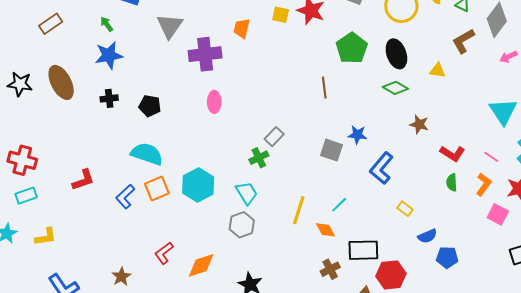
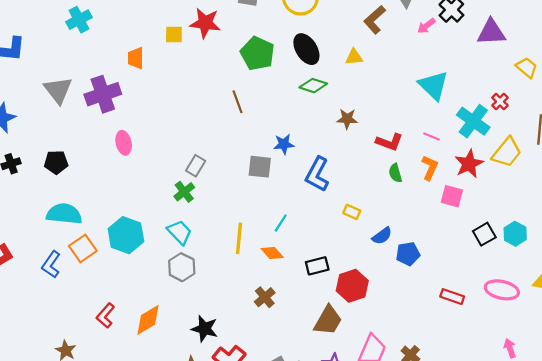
gray triangle: (170, 26) -> (58, 90), moved
black rectangle: (363, 250) -> (317, 266), size x0.7
brown cross: (330, 269) -> (265, 297), moved

